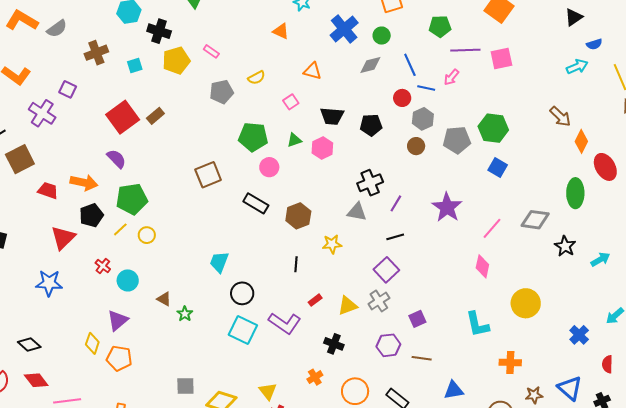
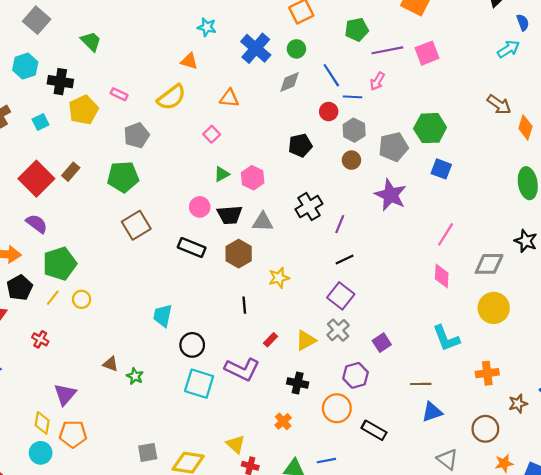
blue semicircle: (594, 44) -> (523, 22), turned -84
yellow semicircle: (256, 78) -> (171, 97), moved, size x1.6
black trapezoid: (332, 116) -> (230, 215), moved
green pentagon: (253, 137) -> (123, 177), moved
purple star: (447, 207) -> (391, 195), moved
gray triangle: (357, 212) -> (263, 222), moved
gray diamond: (535, 220) -> (489, 264), moved
cyan circle: (128, 280) -> (41, 453), moved
brown line: (422, 358) -> (421, 384), moved
orange circle: (355, 391) -> (337, 408), moved

